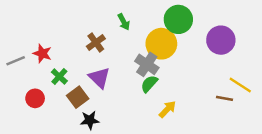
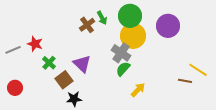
green circle: (178, 19) -> (130, 16), moved
purple circle: (221, 40) -> (168, 26), moved
brown cross: (96, 42) -> (87, 25), moved
red circle: (35, 98) -> (15, 88), moved

